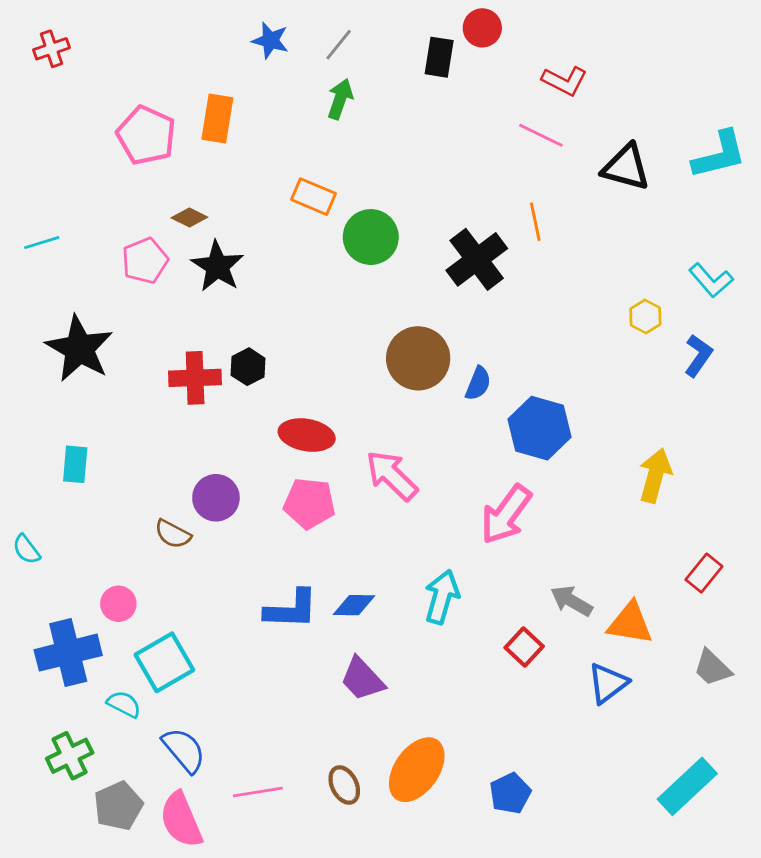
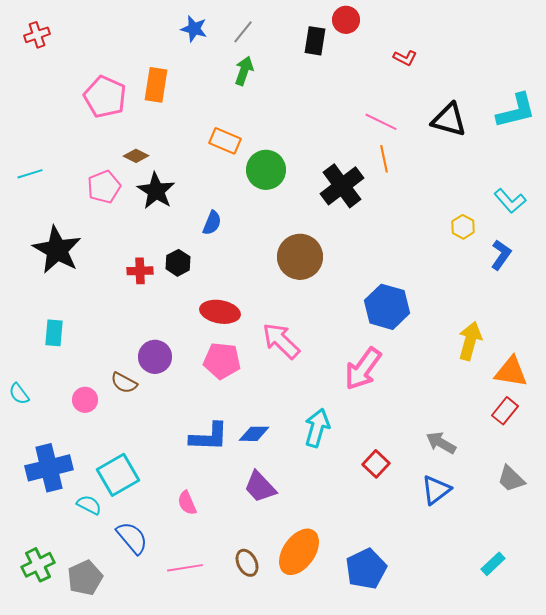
red L-shape: (565, 81) -> (405, 58), size x0.7
pink line: (541, 135) -> (381, 122), moved
red cross: (195, 378) -> (140, 271), size x0.7
blue semicircle: (478, 383) -> (212, 223), moved
gray arrow: (572, 601) -> (441, 443), moved
pink circle: (118, 604) -> (85, 400), moved
orange triangle: (630, 623) -> (511, 372), moved
green cross: (70, 756) -> (38, 565), moved
cyan rectangle: (687, 786) -> (493, 564), size x0.6
blue pentagon: (510, 793) -> (366, 569), size x1.4
pink semicircle: (181, 820) -> (187, 503), moved, size x0.6

